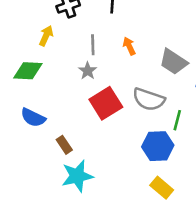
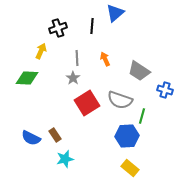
blue semicircle: (33, 118) -> (31, 138), moved
cyan star: (77, 176) -> (65, 159), size x0.7

